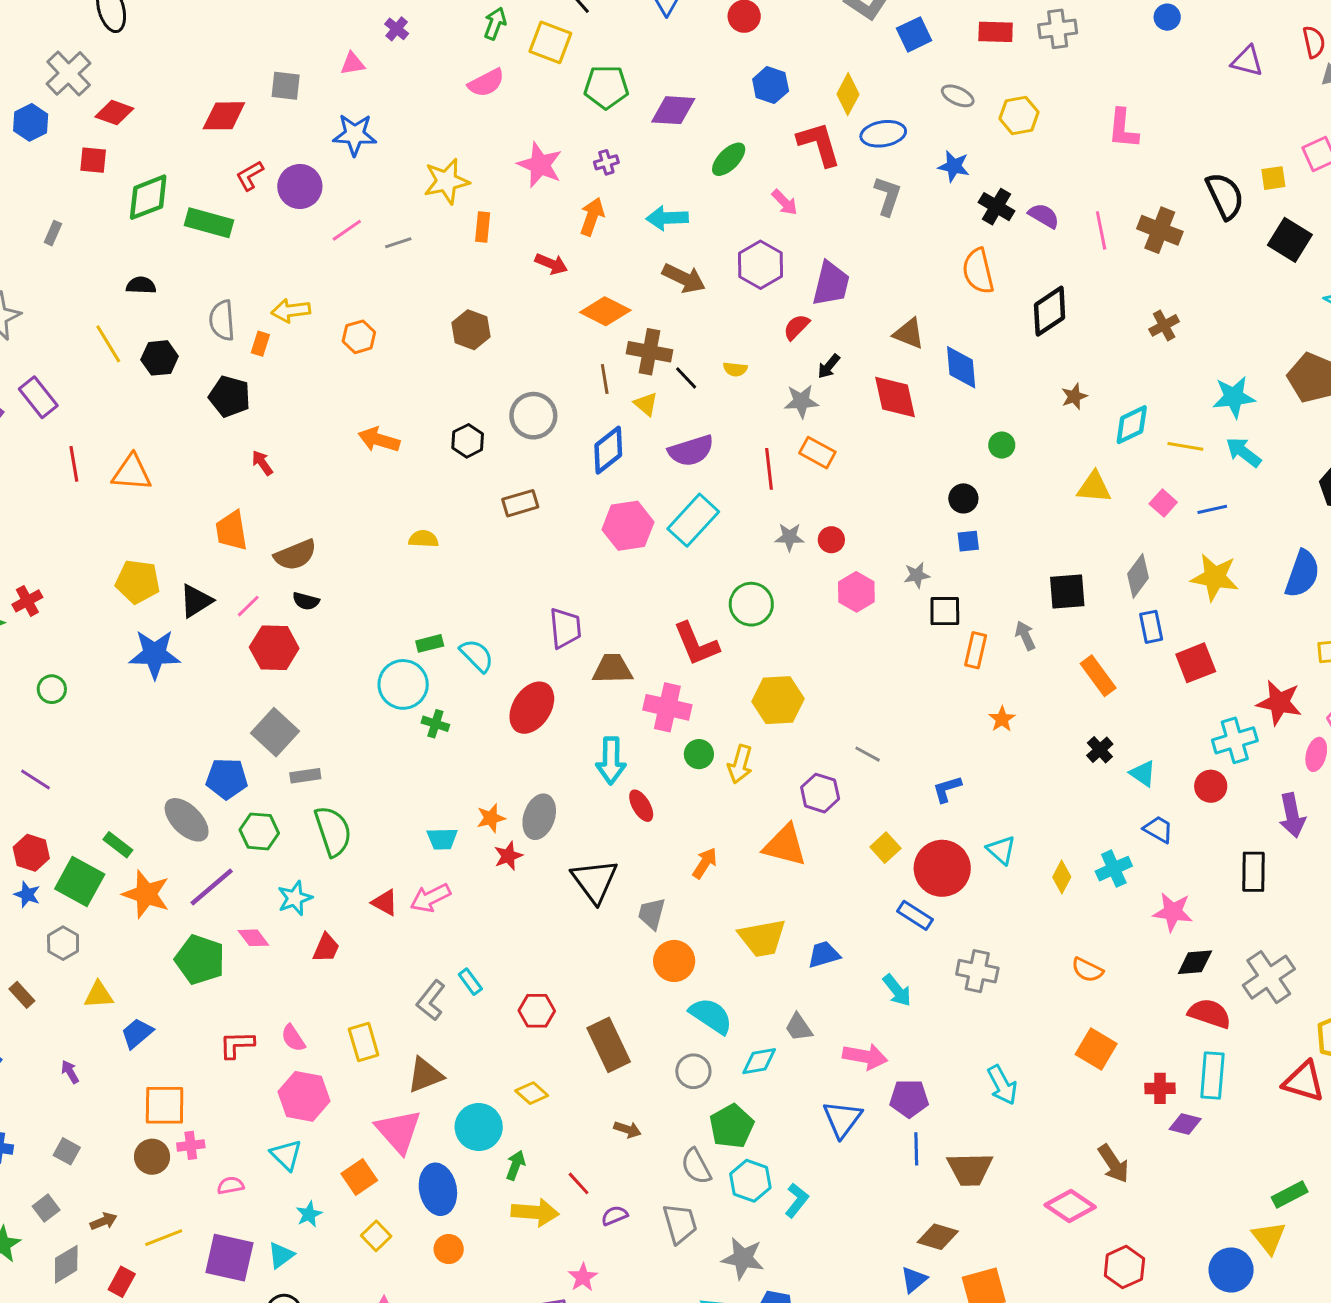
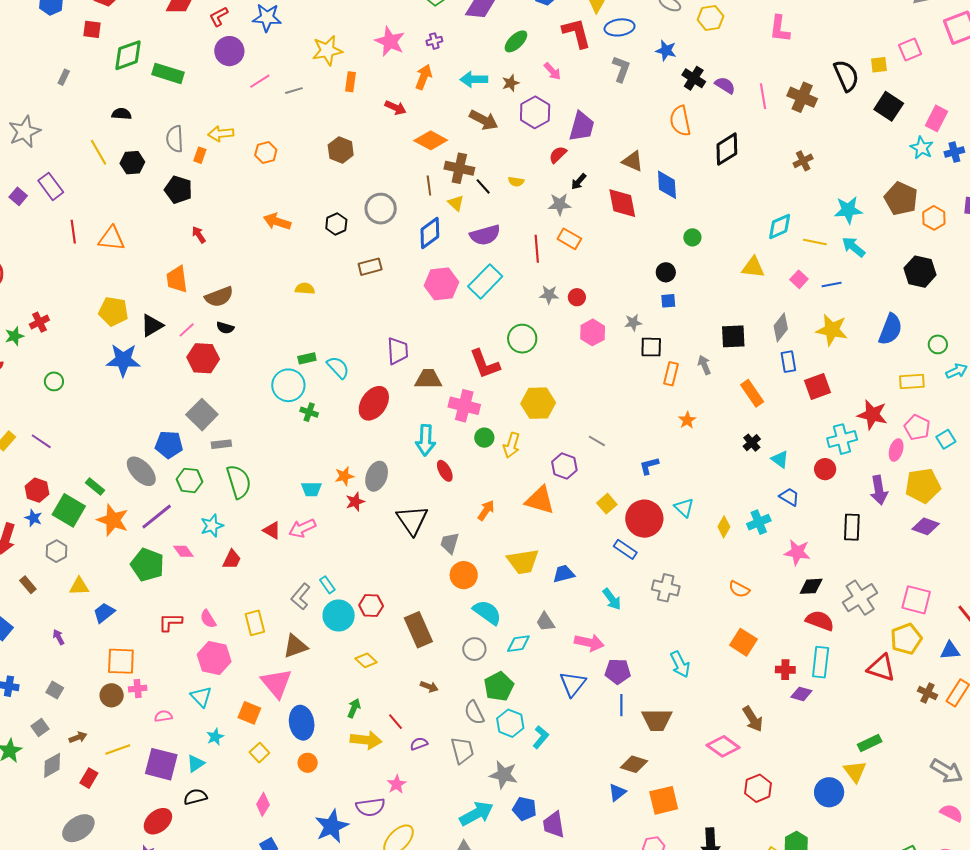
red L-shape: (250, 176) -> (219, 16), moved
brown star: (1074, 396) -> (511, 83), moved
cyan circle: (479, 1127) -> (339, 616), moved
orange square: (359, 1177) -> (249, 713), turned -35

